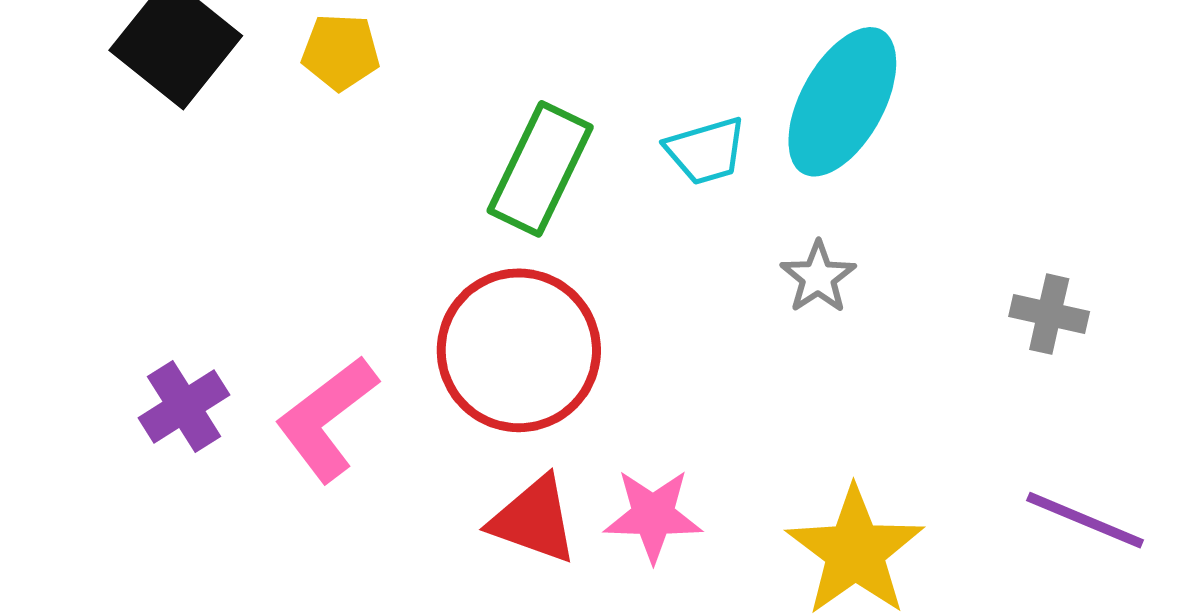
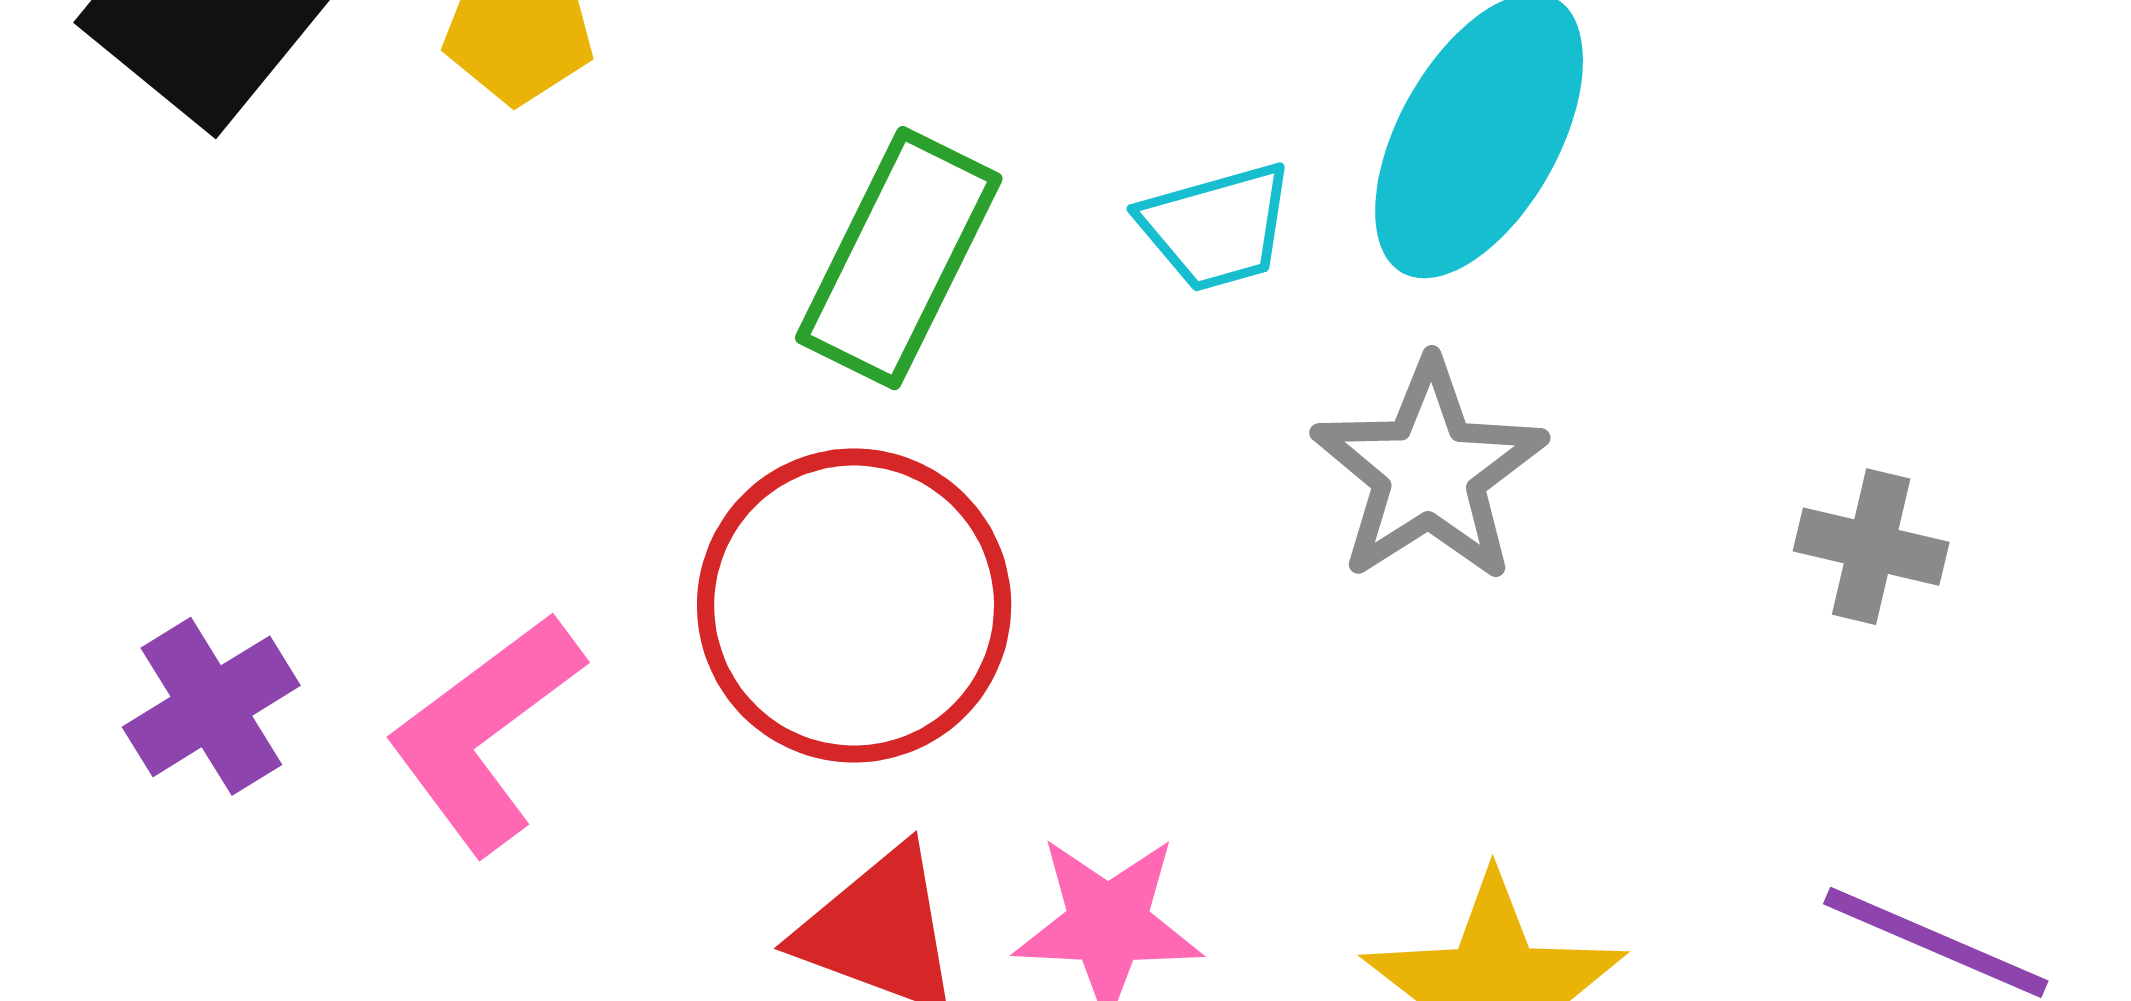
gray star: (818, 277) -> (1429, 471), size x1.6

